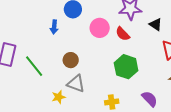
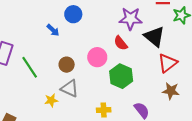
black triangle: (156, 24) -> (154, 37), size x1.6
blue arrow: (54, 27) -> (53, 30), turned -56
pink circle: (100, 28) -> (97, 57), moved

